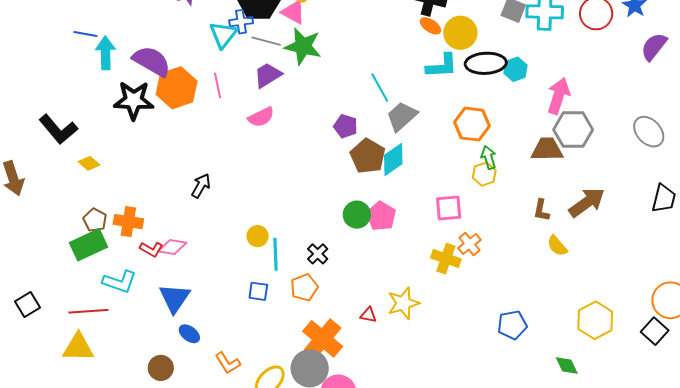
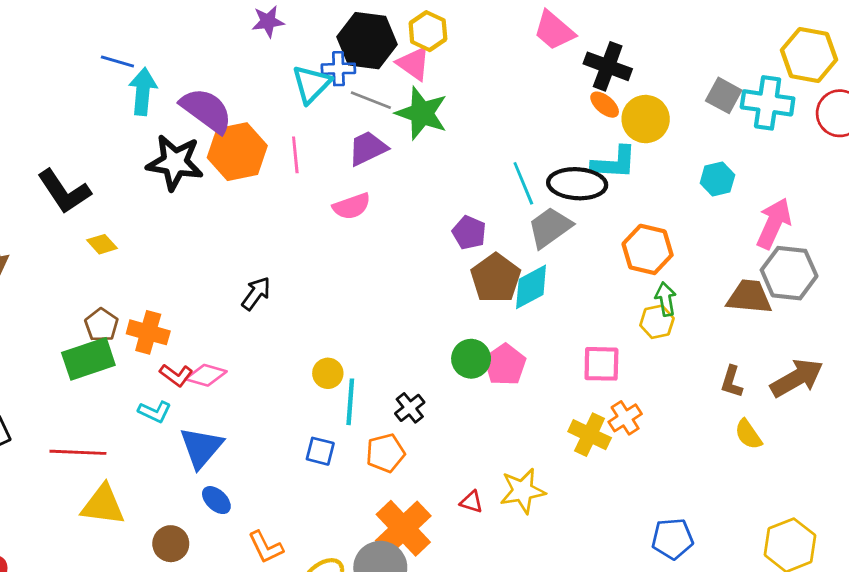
black ellipse: (486, 63) -> (577, 184), moved
cyan L-shape: (120, 282) -> (155, 412), moved, size x0.7
yellow triangle: (78, 347) -> (103, 505), moved

